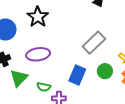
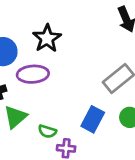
purple ellipse: (38, 54) -> (33, 74), moved

